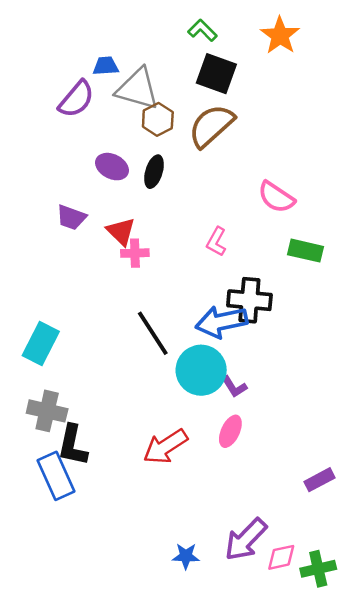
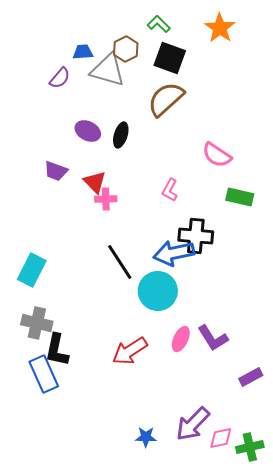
purple semicircle: (76, 99) -> (60, 78), size x0.7
brown hexagon: (158, 119) -> (126, 49), moved
purple L-shape: (234, 387) -> (213, 338), moved, size x1.5

